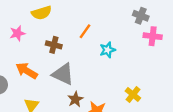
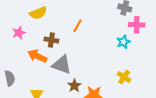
cyan star: (108, 50) -> (123, 42), moved
orange arrow: (27, 71) -> (37, 56), moved

